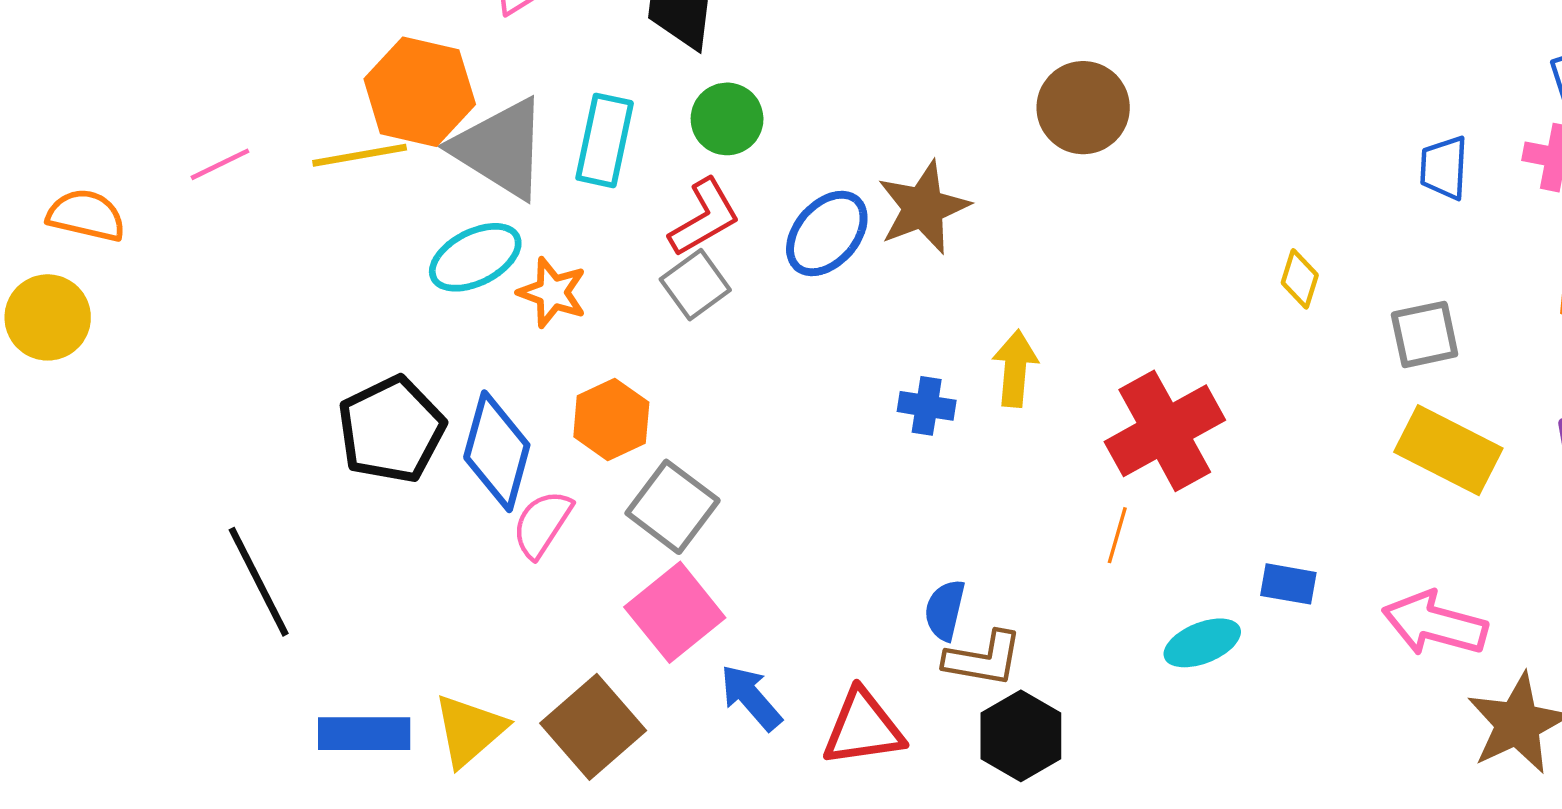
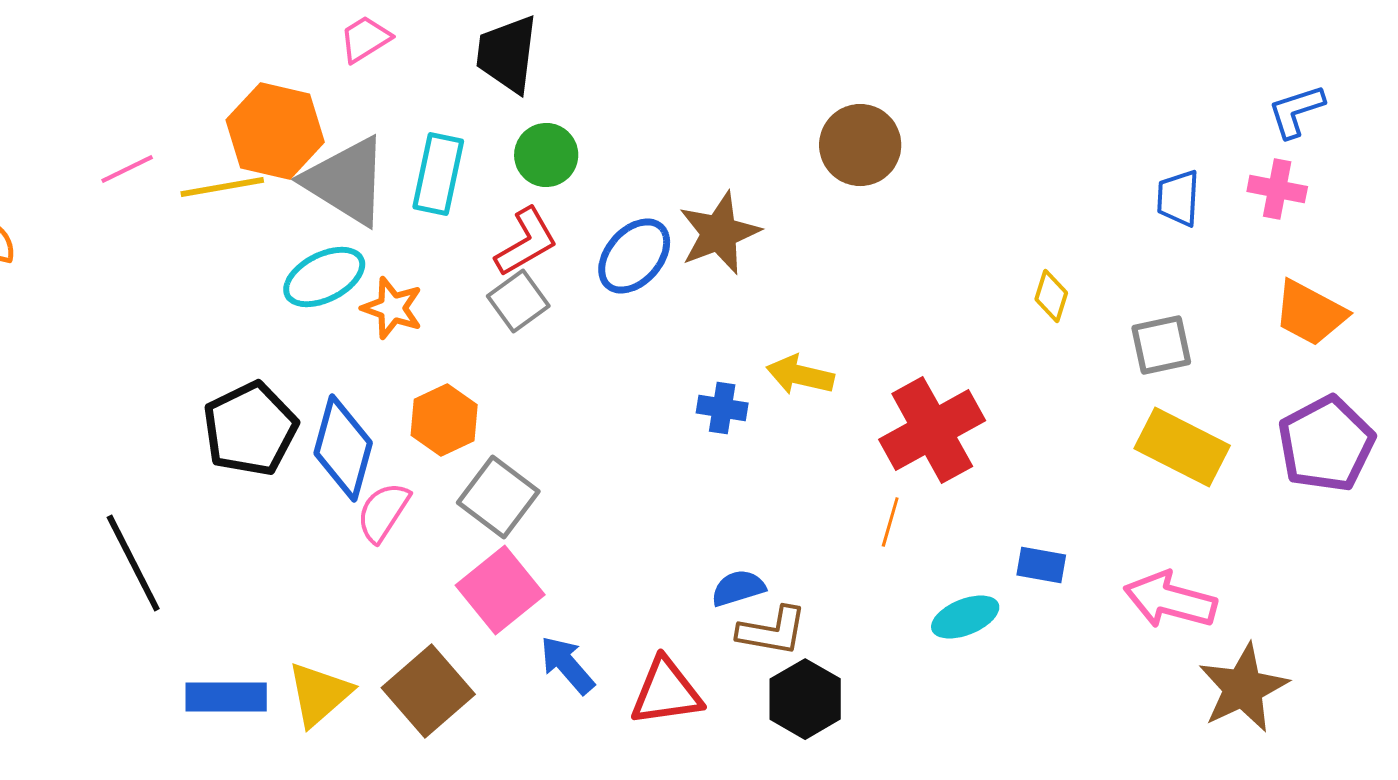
pink line: (220, 164) -> (127, 169), moved
yellow arrow: (1015, 368) -> (800, 375), turned -82
blue semicircle: (945, 610) -> (738, 588), turned 60

